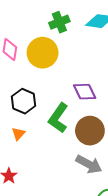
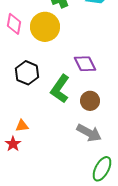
brown circle: (90, 131) -> (90, 101), size x0.7
orange triangle: (18, 134) -> (22, 126), moved, turned 40

